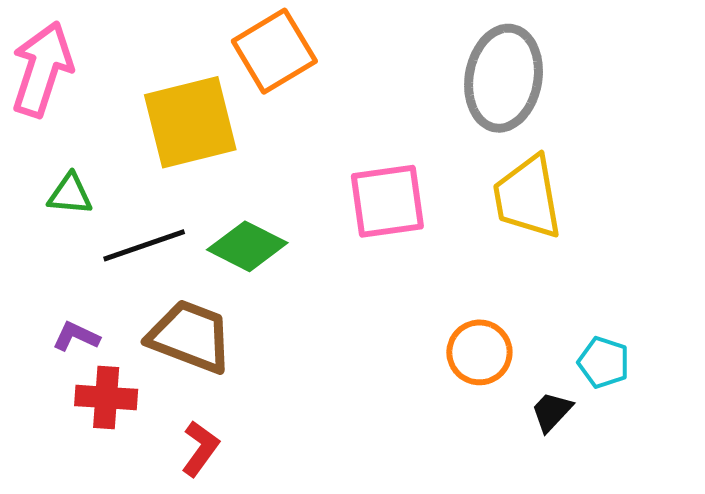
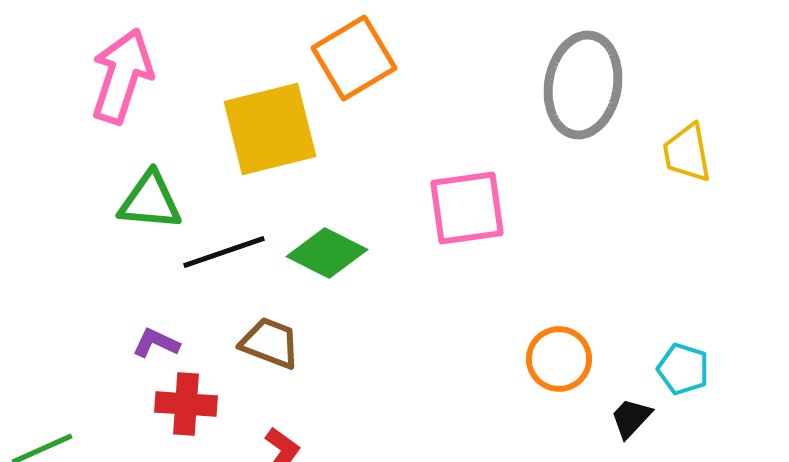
green triangle: (70, 194) -> (150, 201), size x1.4
yellow trapezoid: (528, 197) -> (687, 153), moved, size x0.7
brown trapezoid: (190, 336) -> (270, 343), size x0.7

